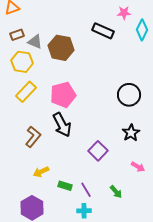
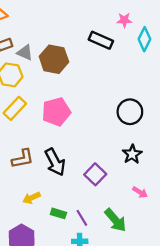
black arrow: (62, 125) -> (55, 162), moved
brown L-shape: (33, 137) -> (23, 159), turned 40
green arrow: (116, 192) -> (115, 220), size x1.6

